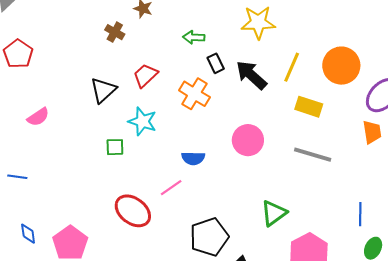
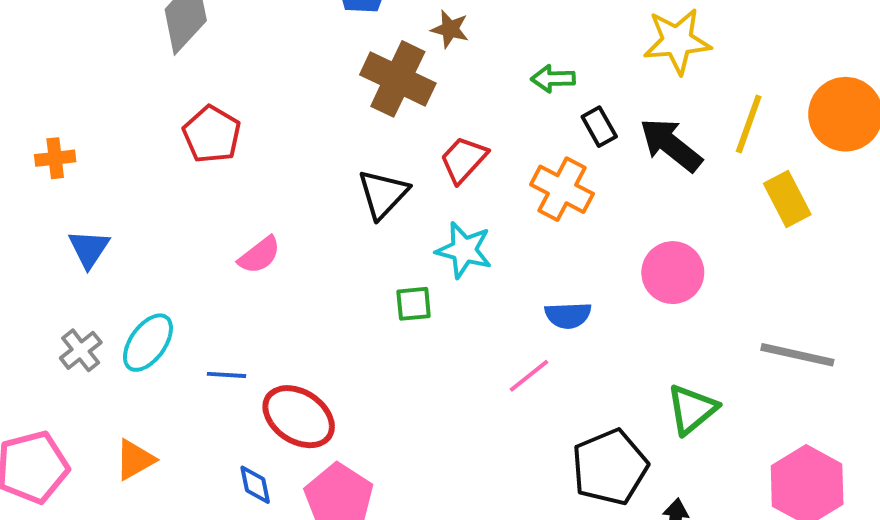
brown cross: (115, 32) -> (398, 79), size x1.8
yellow rectangle: (309, 107) -> (787, 199), turned 48
gray line: (313, 155) -> (797, 355), moved
red ellipse: (133, 211) -> (299, 417), moved
green triangle: (274, 213) -> (692, 409), moved

